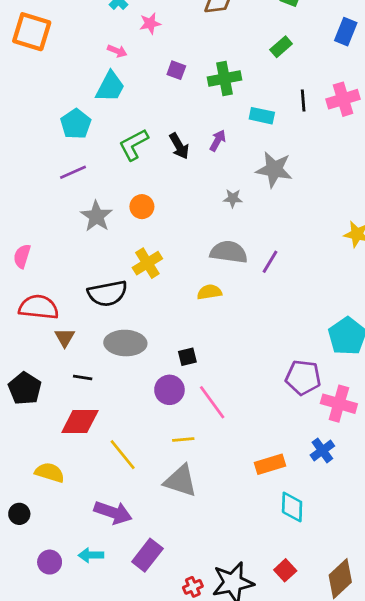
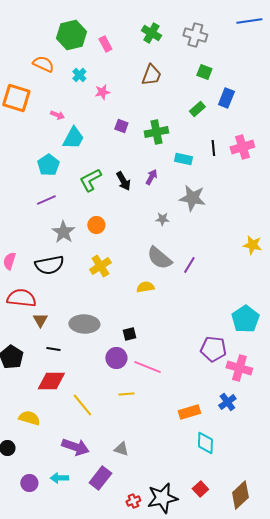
blue rectangle: (346, 32) -> (226, 98), moved
pink arrow: (117, 51) -> (57, 115), moved
gray semicircle: (229, 252) -> (159, 258), turned -148
black semicircle: (107, 293) -> (49, 265), moved
pink line: (212, 402) -> (147, 367), turned -32
gray triangle: (180, 481) -> (121, 449), moved, size x0.6

